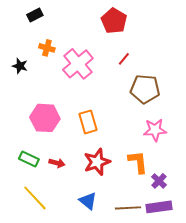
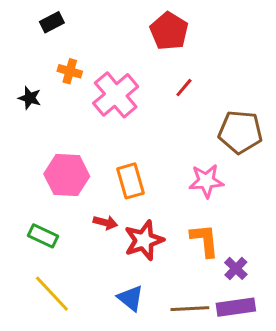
brown pentagon: (145, 89) -> (240, 132), moved
pink star: (155, 130) -> (206, 181), moved
red arrow: (57, 163) -> (105, 223), moved

